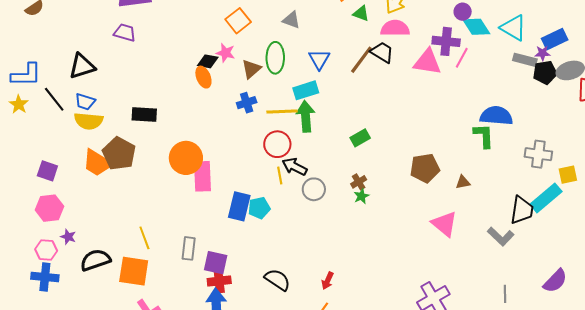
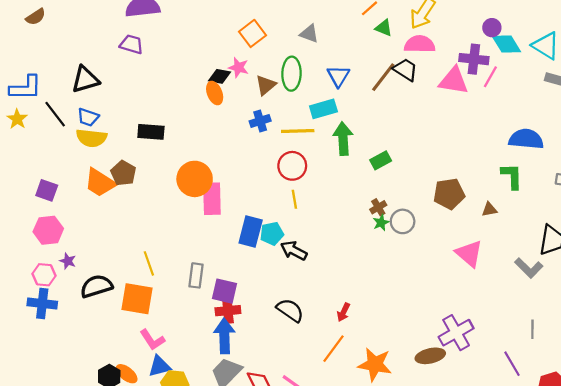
green arrow: (306, 116) -> (343, 139), moved
green L-shape: (484, 136) -> (512, 176), moved
brown pentagon: (119, 154) -> (123, 173), size x0.7
black arrow: (295, 167) -> (294, 251), moved
gray circle: (314, 189) -> (403, 221), moved

